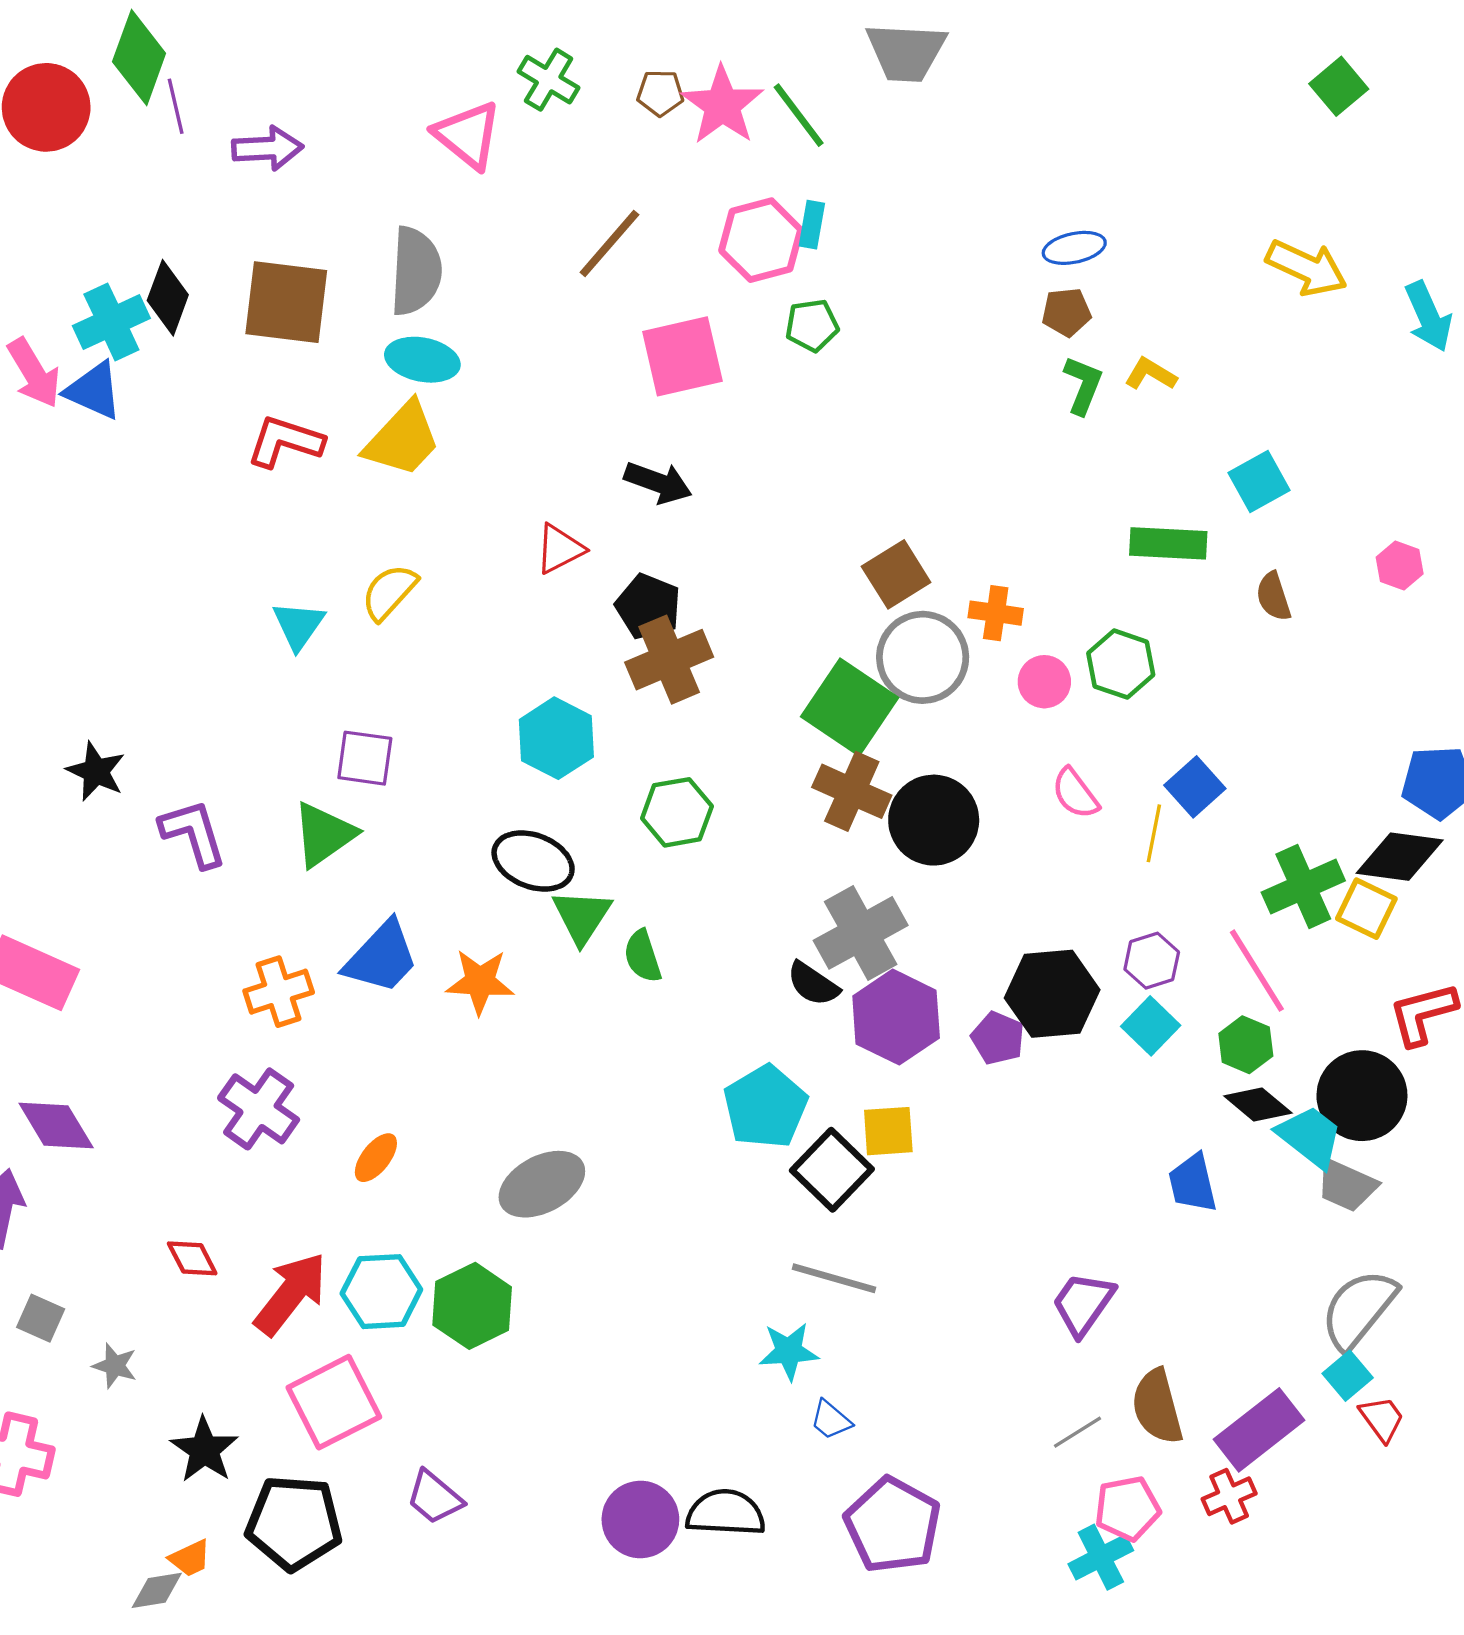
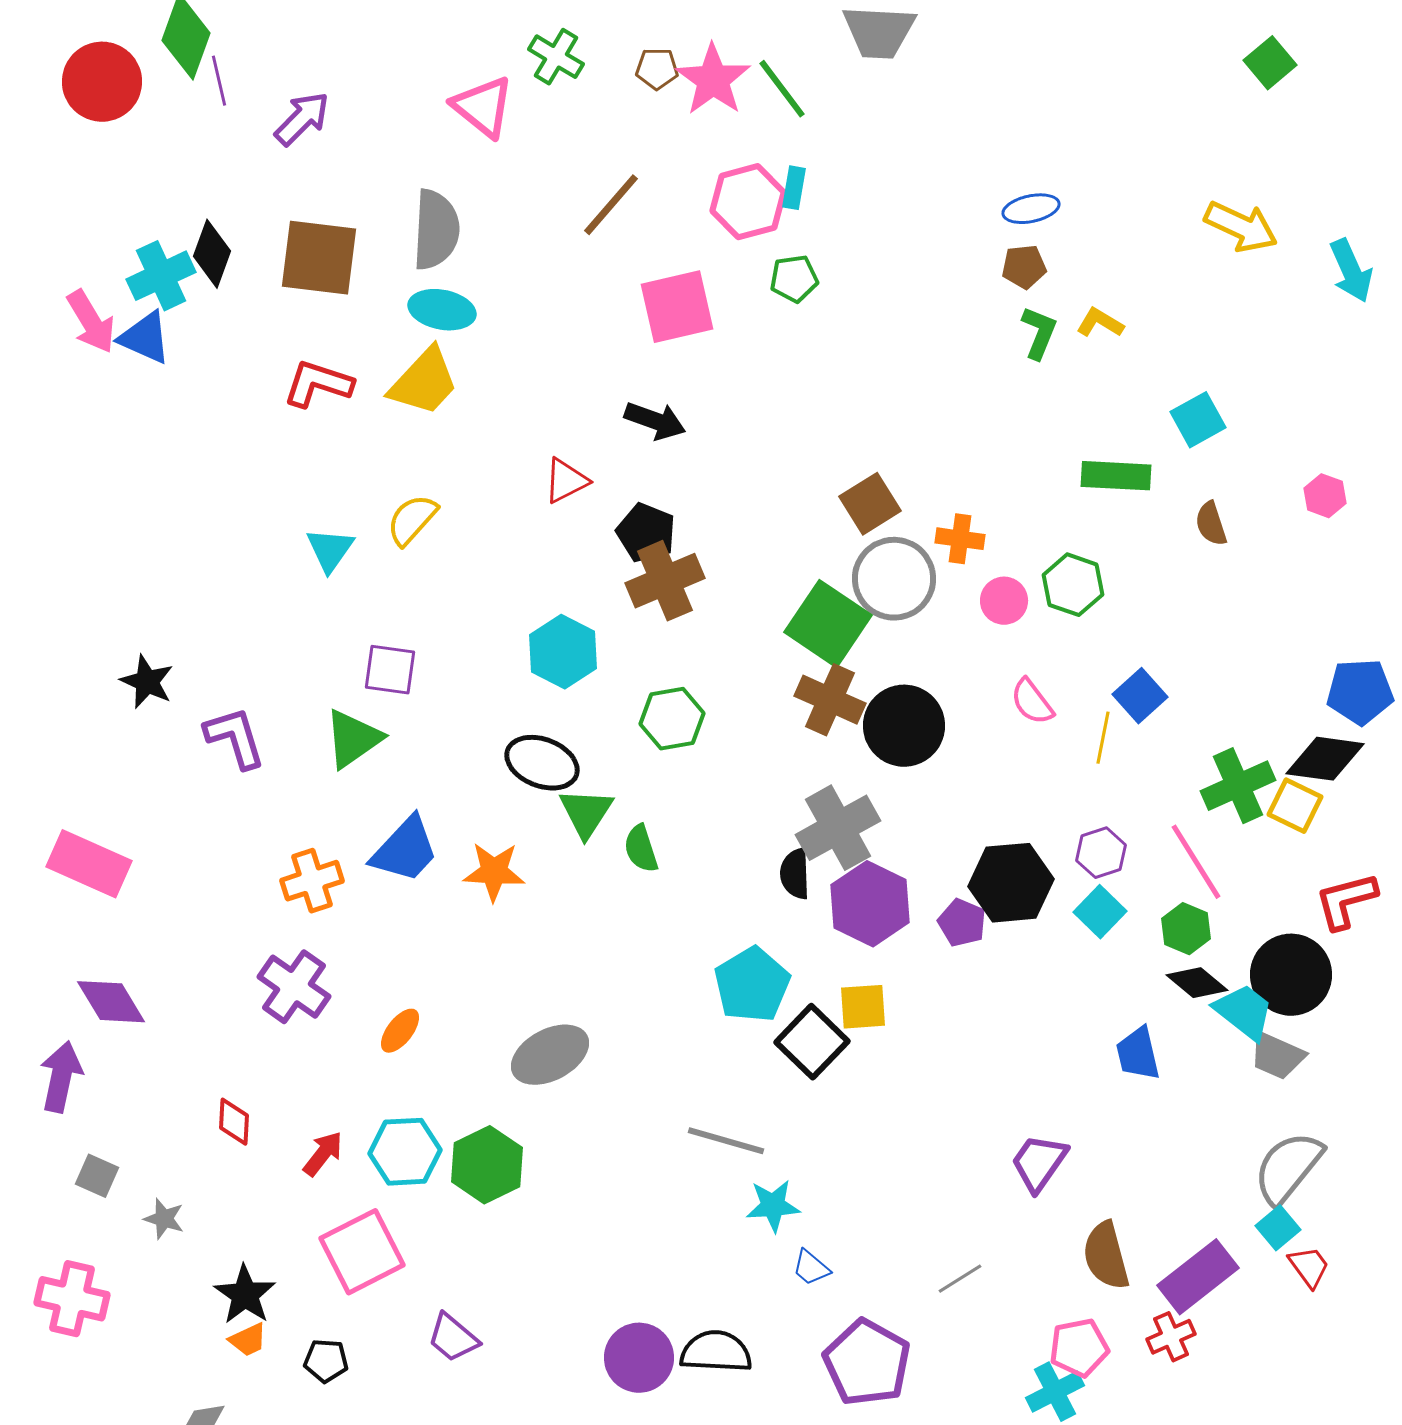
purple arrow: (267, 148) -> (302, 119), turned -42
black semicircle: (813, 984) -> (795, 874), turned 54
red diamond: (192, 1258) -> (234, 1122), turned 30
gray line: (834, 1278) -> (726, 1141), moved
red arrow: (291, 1294) -> (323, 1154), size x0.6
gray line: (1078, 1432) -> (960, 1279), moved
black pentagon: (294, 1523) -> (326, 1361), size x0.5
orange trapezoid: (190, 1558) -> (248, 1340), moved

